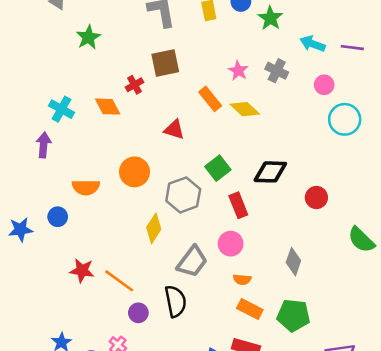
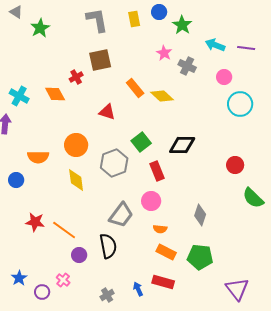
green star: (88, 37) -> (40, 28), moved
pink star: (238, 71) -> (164, 53), moved
red circle: (316, 198) -> (235, 165), moved
yellow diamond: (154, 228) -> (76, 180), moved, turned -40

